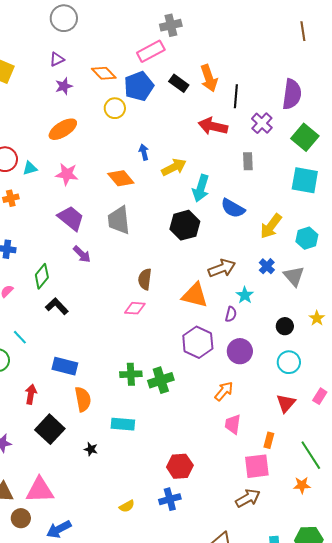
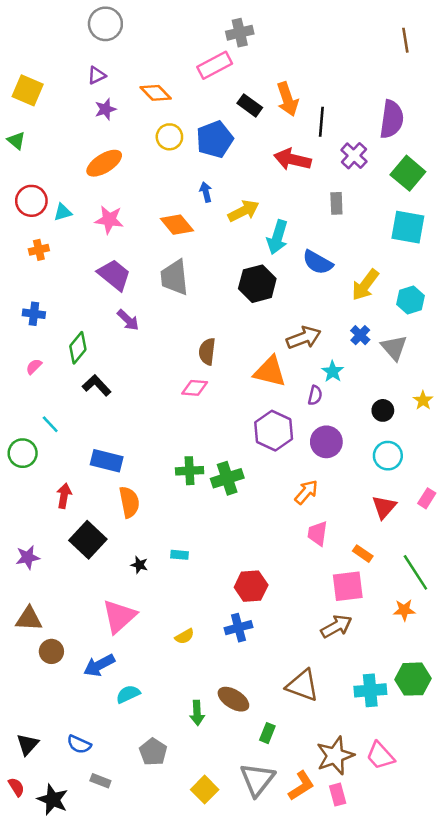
blue pentagon: (139, 86) -> (215, 139), moved
cyan rectangle: (123, 424) -> (179, 555), moved, size x0.6
orange rectangle: (269, 440) -> (363, 554), turned -70
pink triangle: (40, 490) -> (119, 616), moved, turned -40

